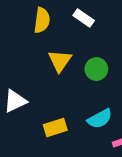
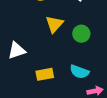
cyan semicircle: (100, 119) -> (79, 72), turned 42

